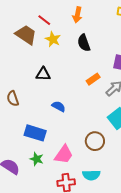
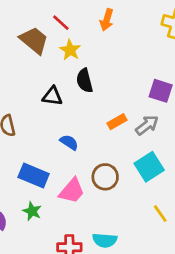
black semicircle: (84, 43) -> (85, 81), moved
orange rectangle: (93, 79) -> (117, 122), moved
brown circle: (95, 141) -> (105, 177), moved
pink trapezoid: (64, 155) -> (72, 191), moved

